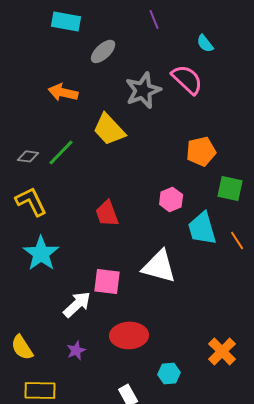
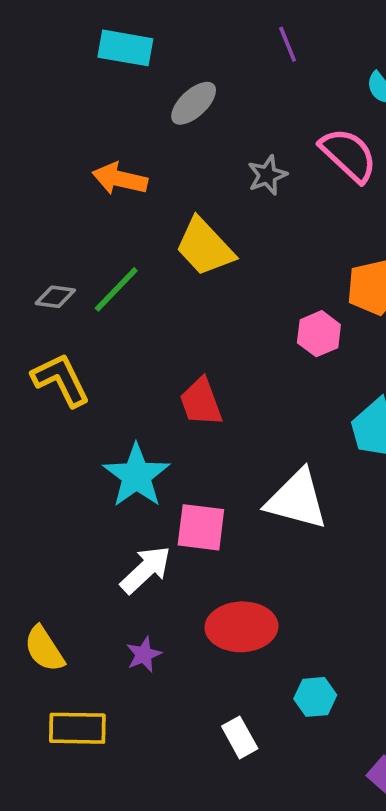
gray star: (143, 90) -> (267, 175), size x0.6
pink hexagon: (171, 199) -> (319, 334), moved
cyan star: (41, 253) -> (136, 476), moved

